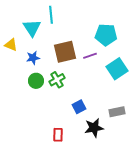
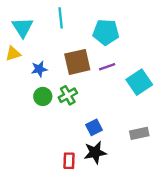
cyan triangle: (32, 28) -> (23, 27), moved
cyan pentagon: (106, 35) -> (106, 32), moved
yellow triangle: (11, 45) -> (13, 54), turned -40
black star: (94, 128) -> (95, 152), moved

